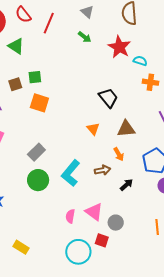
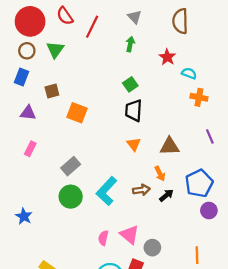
green arrow: (85, 37) -> (130, 44), turned -120
green triangle: (16, 46) -> (55, 50), turned 30
red star: (119, 47) -> (167, 57), size x0.7
green square: (35, 77) -> (130, 84), moved, turned -32
black trapezoid: (108, 98) -> (134, 110), moved, turned -140
black arrow: (126, 185) -> (166, 195), moved

